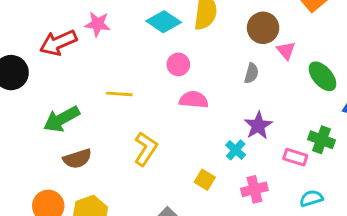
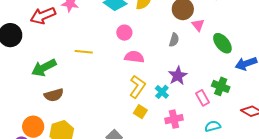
yellow L-shape: (146, 149) -> (137, 87), moved
pink rectangle: (295, 157) -> (202, 98), turned 42

